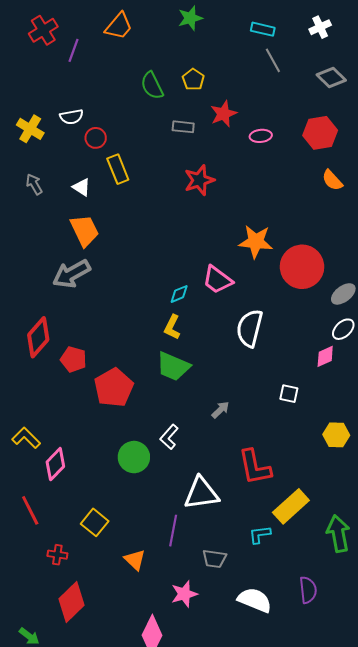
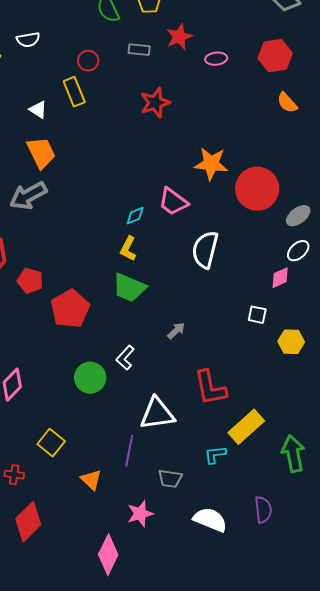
red circle: (96, 138) -> (88, 61), moved
white square: (289, 394) -> (257, 315), moved
yellow hexagon: (336, 435) -> (291, 342), moved

